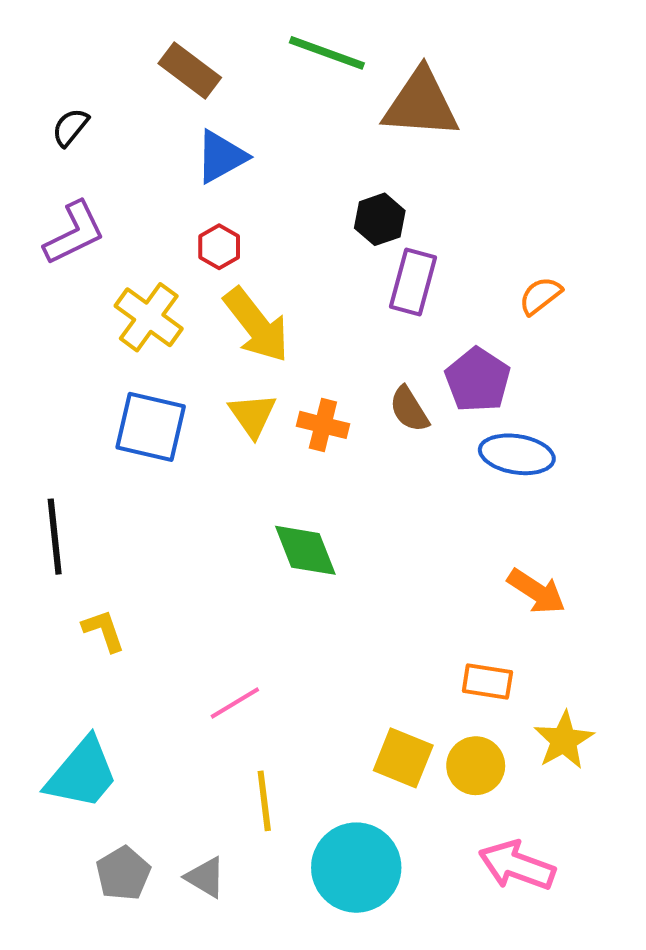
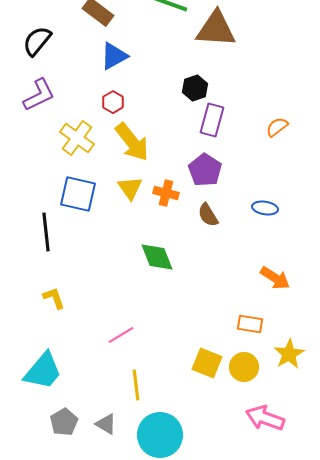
black semicircle: (70, 127) -> (37, 41), size x1.5
purple pentagon: (478, 380) -> (205, 170), moved
brown semicircle: (409, 409) -> (208, 215), moved
blue ellipse: (517, 454) -> (265, 208), size x0.7
black line: (55, 537) -> (46, 232), moved
cyan circle: (356, 868) -> (160, 435), moved

